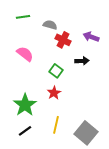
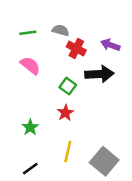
green line: (23, 17) -> (28, 33), moved
black arrow: (82, 61) -> (99, 74), size x1.6
green star: (25, 105) -> (30, 127), size x0.6
black line: (25, 131) -> (30, 169), moved

